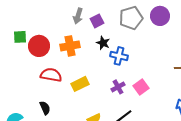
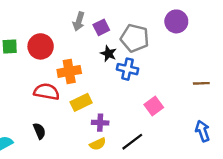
gray pentagon: (131, 18) -> (135, 38), moved, turned 30
red circle: (39, 46) -> (41, 46), moved
orange cross: (70, 46) -> (69, 71), moved
purple cross: (118, 87) -> (100, 123), moved, turned 32

